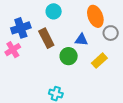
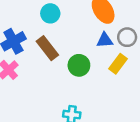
gray circle: (111, 33) -> (127, 37), moved
blue triangle: (81, 40) -> (105, 40), moved

